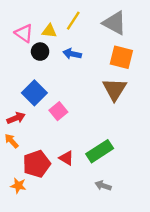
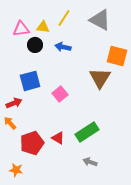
pink triangle: (24, 33) -> (21, 29), turned -42
orange square: (121, 57) -> (117, 56), moved
blue square: (34, 93) -> (30, 81), turned 30
pink square: (58, 111) -> (60, 94), moved
orange star: (18, 186) -> (16, 170), moved

